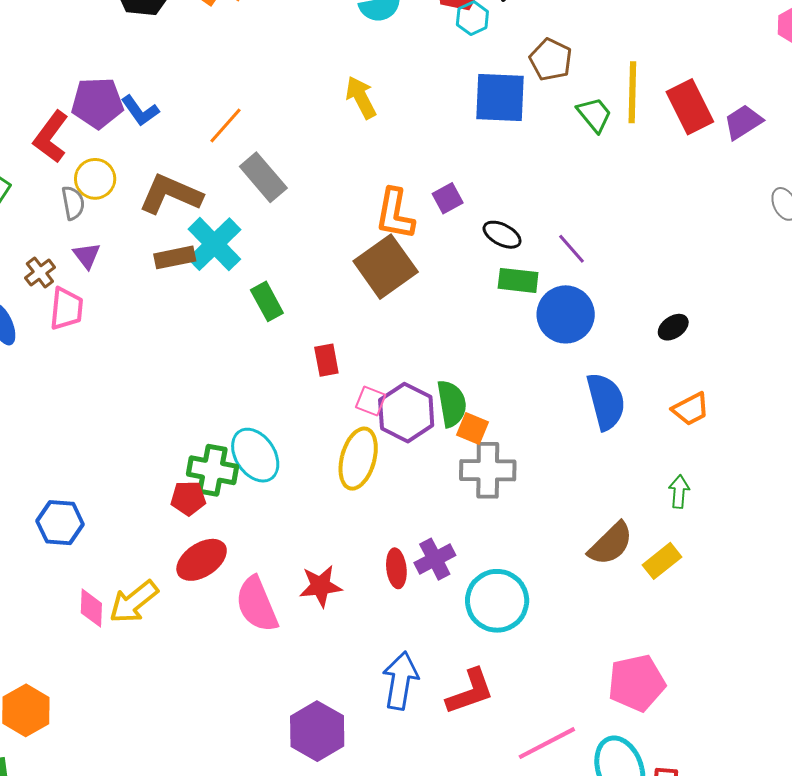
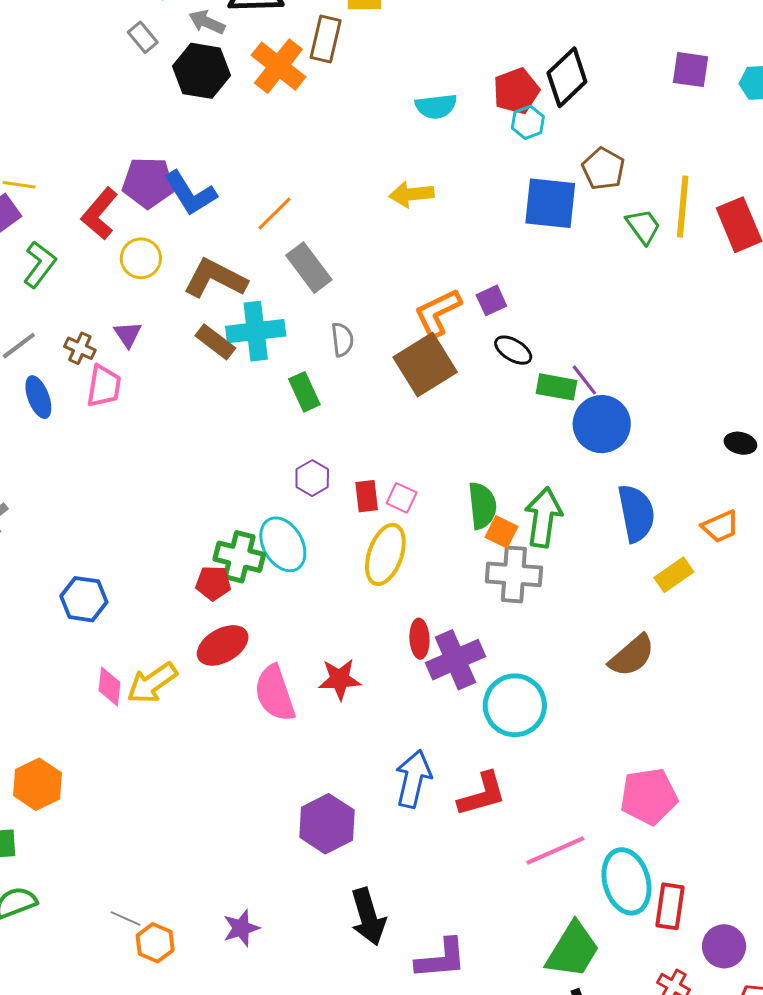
yellow arrow: (361, 97) -> (411, 194), turned -72
blue L-shape: (140, 111) -> (190, 193), size x1.4
gray semicircle: (73, 203) -> (342, 340), moved
orange L-shape: (395, 214) -> (438, 313), turned 50
black ellipse: (502, 235) -> (513, 350), moved
cyan cross: (214, 244) -> (256, 331), turned 34
purple line: (572, 249) -> (584, 380), moved
brown rectangle: (175, 257) -> (215, 342), turned 45
brown cross: (40, 273) -> (80, 348), turned -32
black ellipse: (673, 327) -> (740, 443), moved, turned 44
red rectangle: (326, 360) -> (367, 496), moved
purple hexagon: (406, 413) -> (312, 478), moved, size x0.6
green arrow: (679, 492) -> (543, 517), moved, size x1.8
purple cross: (435, 559) -> (455, 660), size x1.4
yellow rectangle: (662, 561) -> (674, 575), moved
red ellipse: (396, 568) -> (419, 639), moved

